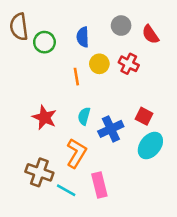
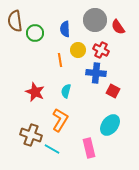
gray circle: (121, 26) -> (95, 20), size x1.5
blue cross: (111, 129) -> (96, 73), moved, turned 30
cyan ellipse: (150, 146) -> (110, 125), moved
pink rectangle: (99, 185) -> (89, 148), moved

